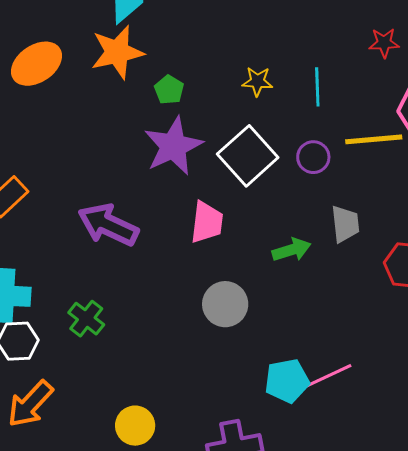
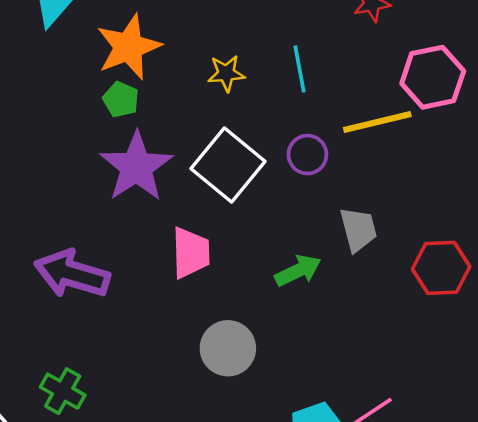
orange star: (117, 52) -> (129, 47), moved

